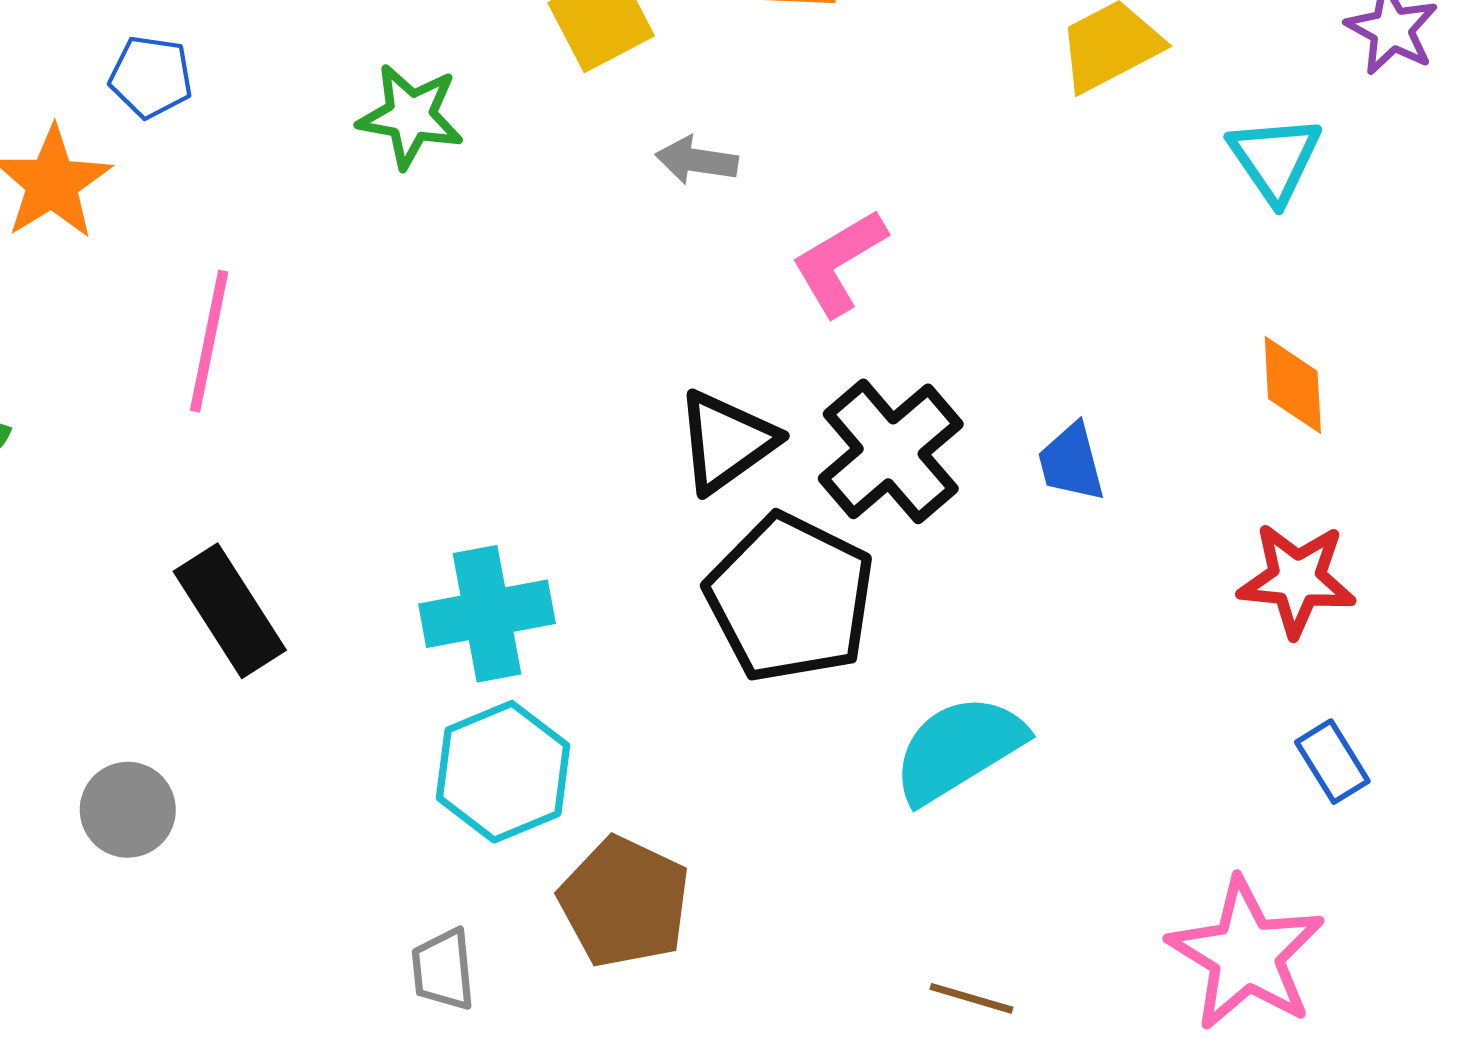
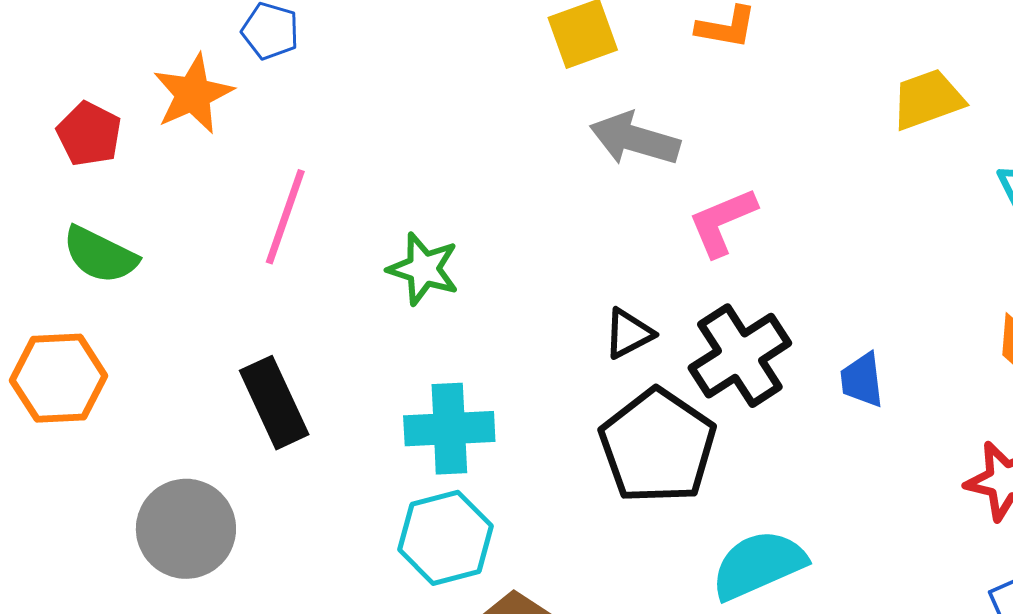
green star: (411, 116) -> (423, 269), moved
gray arrow: (697, 160) -> (635, 139), size x1.6
black triangle: (726, 441) -> (629, 333), size x0.7
gray circle: (128, 810) -> (186, 529), size x1.5

